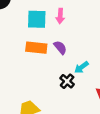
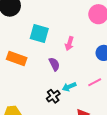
pink arrow: (60, 16) -> (69, 44), moved
orange rectangle: (36, 48) -> (17, 58), moved

